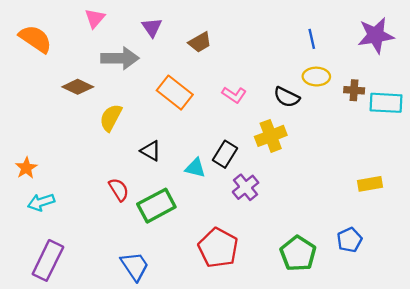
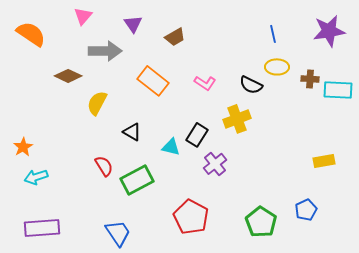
purple rectangle: (48, 260) -> (42, 228), turned 60

